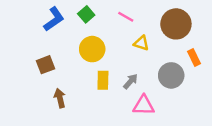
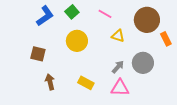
orange rectangle: (194, 57) -> (166, 39), moved
brown square: (45, 65) -> (38, 54), turned 35
yellow rectangle: (103, 80) -> (86, 83), moved, turned -63
gray arrow: (130, 81) -> (118, 67), moved

